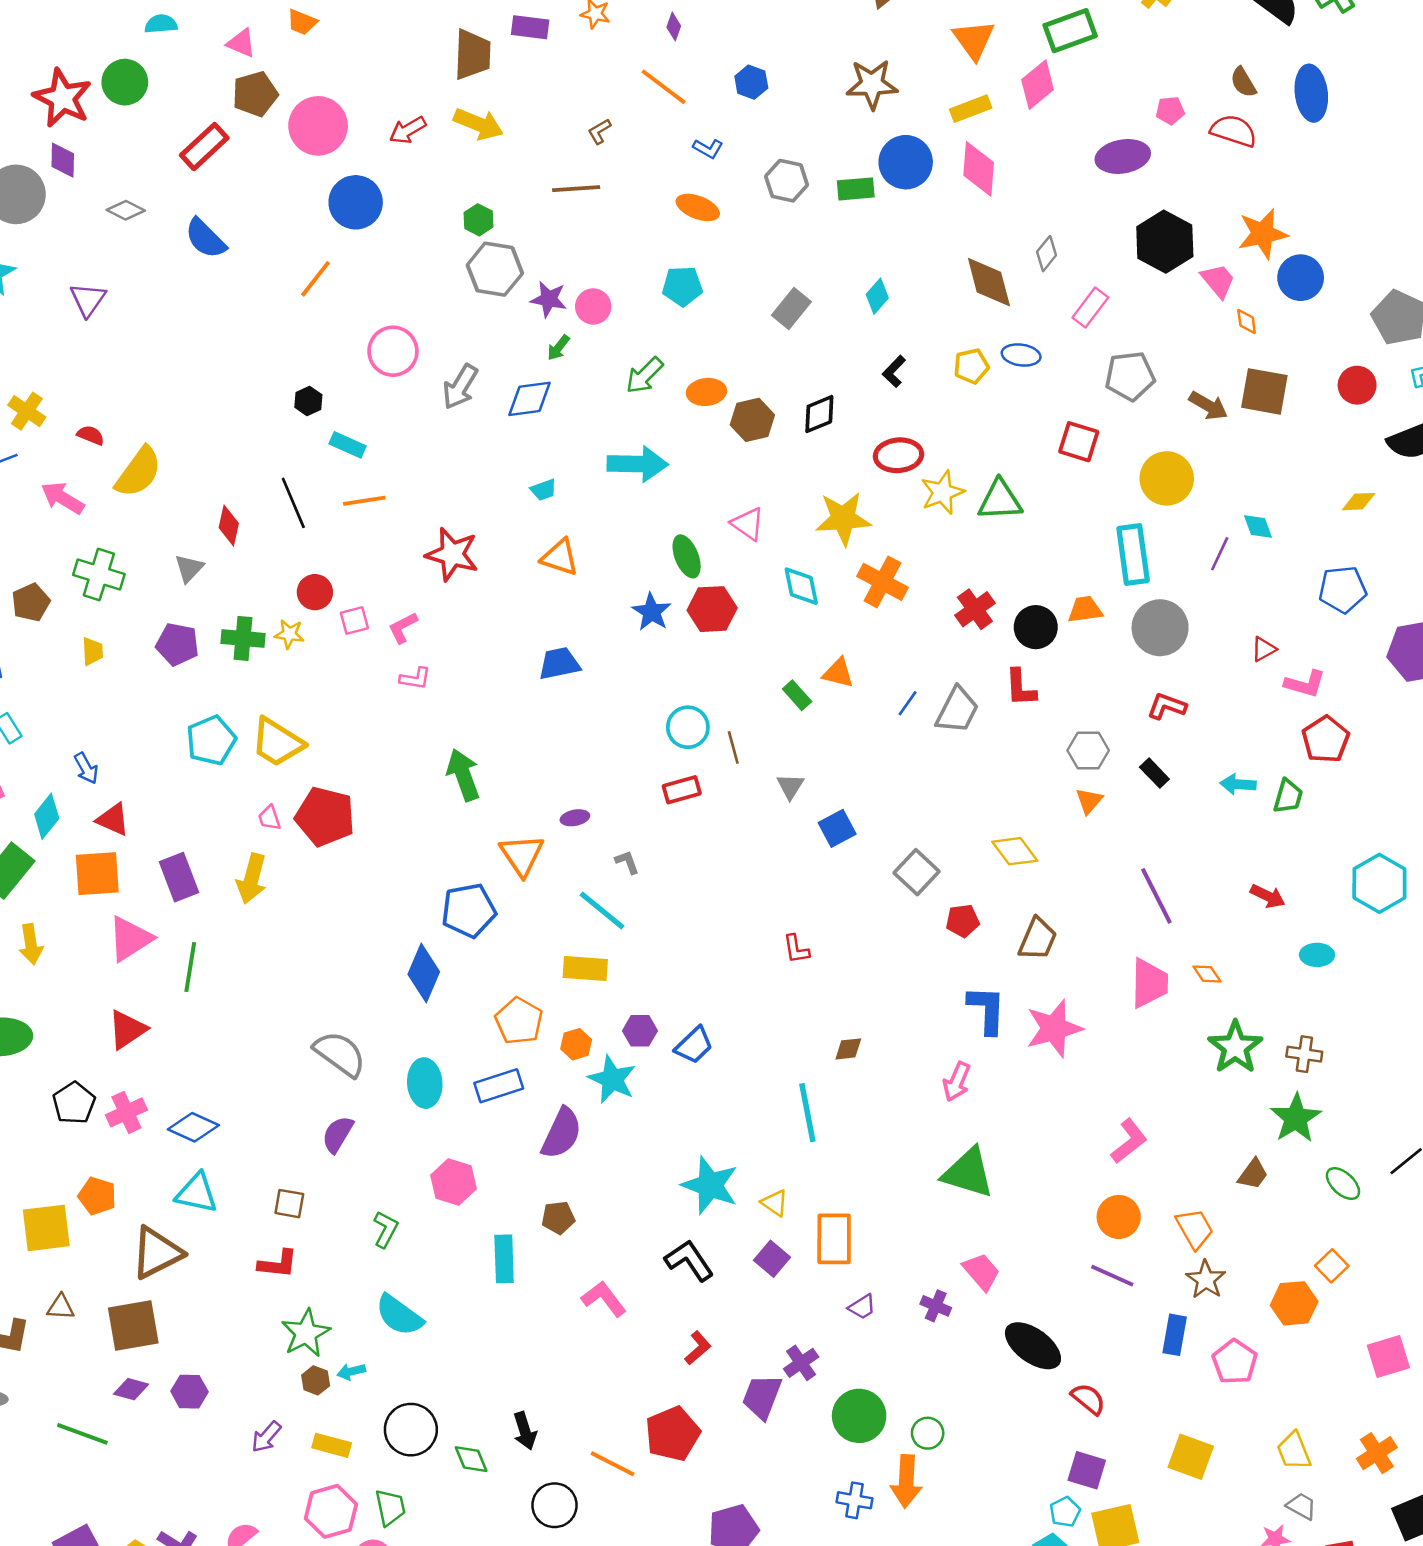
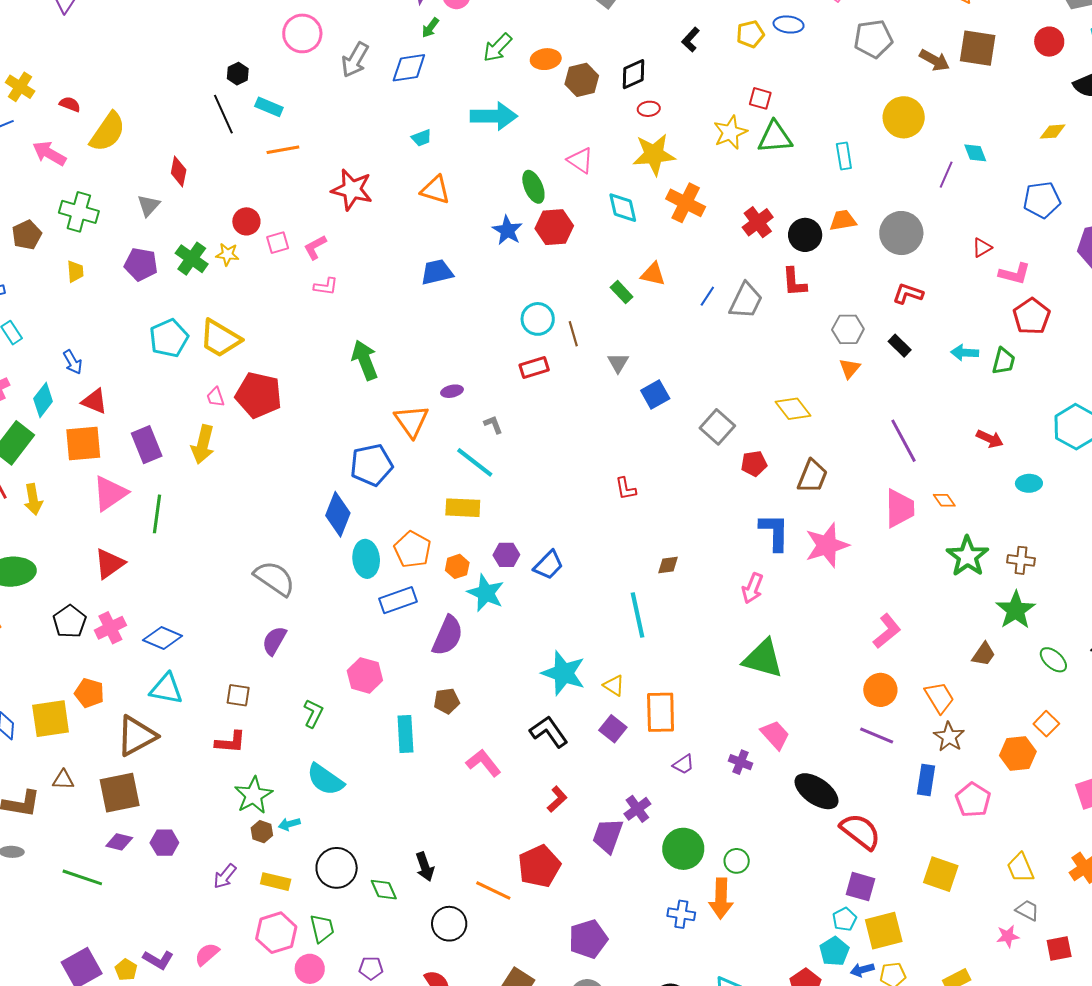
red square: (1079, 442) -> (760, 98), moved, size x0.7
red ellipse: (898, 455) -> (649, 109), moved, size x0.6
black line: (293, 503) -> (223, 114), moved
cyan rectangle: (1133, 554) -> (844, 156), moved, size x0.6
green cross: (243, 638) -> (192, 259), turned 32
cyan ellipse: (425, 1083) -> (366, 559), moved
red semicircle: (1088, 1399) -> (860, 831), size x1.5

